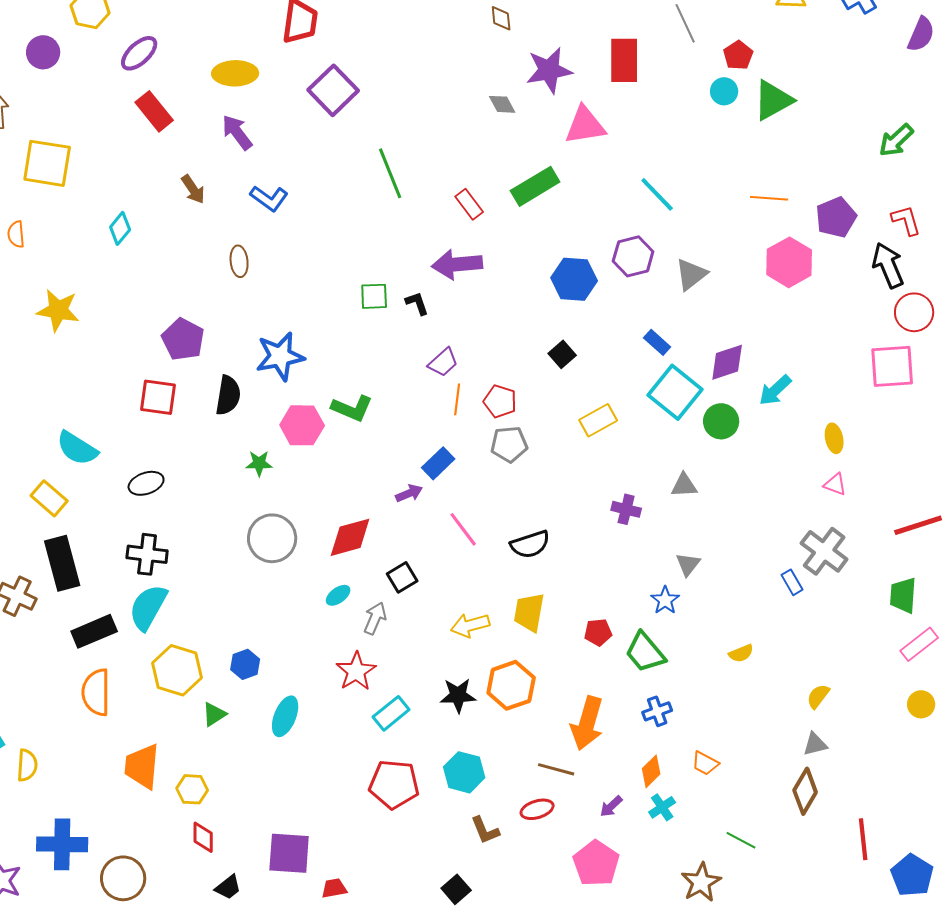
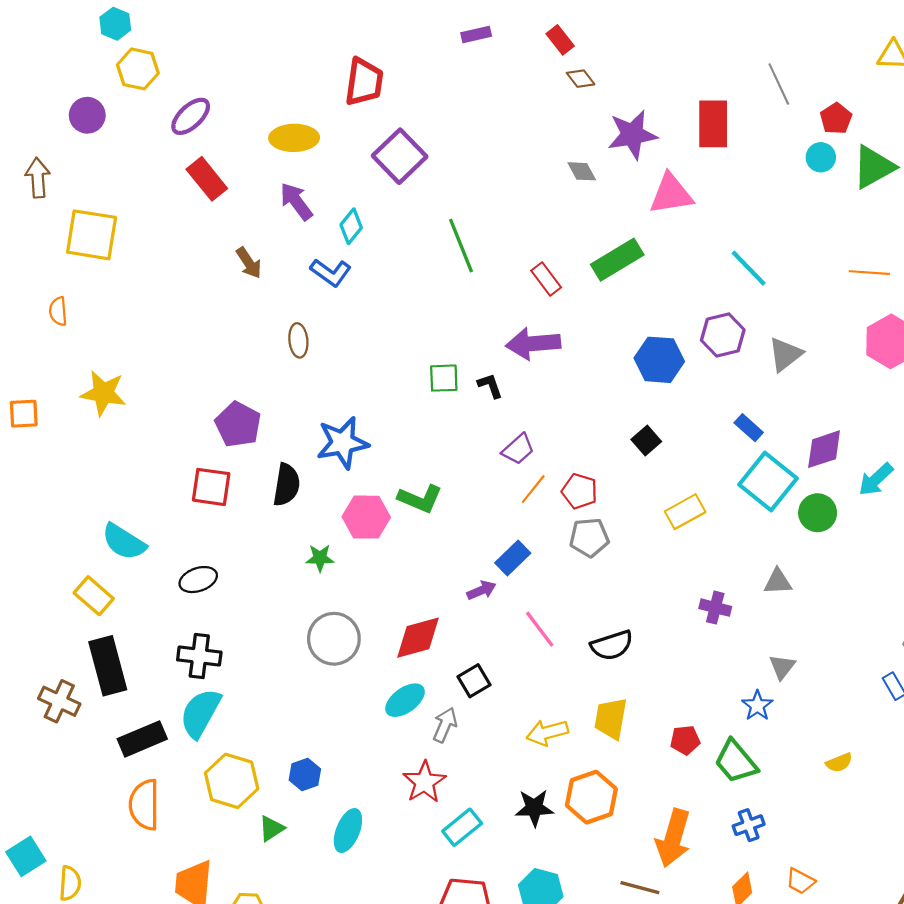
brown diamond: (501, 18) -> (581, 79), turned -32
cyan diamond: (120, 228) -> (351, 226), moved
orange line: (457, 399) -> (533, 489), turned 32
cyan ellipse: (338, 595) -> (405, 700), size x1.5

